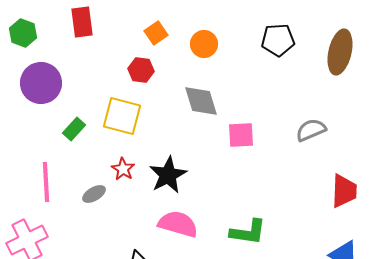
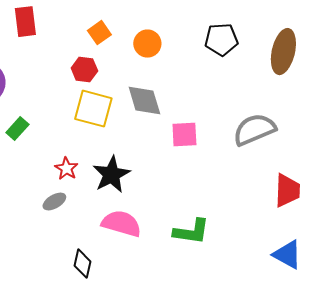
yellow square: (122, 116) -> (93, 109), moved
gray semicircle: (311, 130) -> (254, 130), size x1.4
gray ellipse: (94, 194) -> (54, 202), moved

